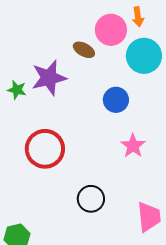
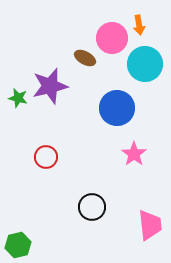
blue circle: (116, 100) -> (117, 108), size x1.4
red circle: (45, 149) -> (46, 157), size x0.6

